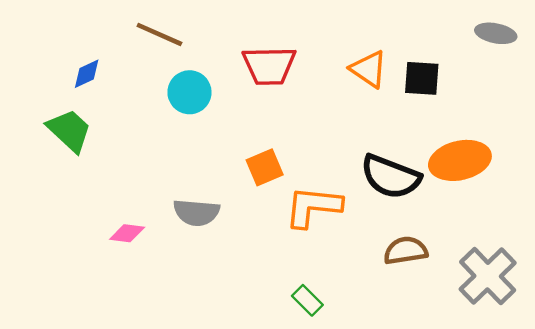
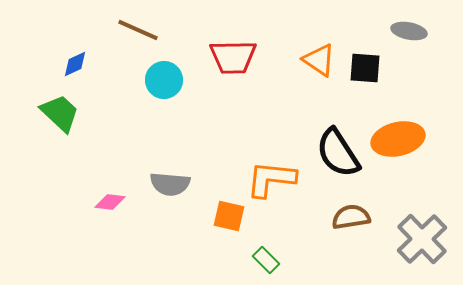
gray ellipse: (496, 33) -> (409, 31), moved
orange square: (265, 167) -> (229, 216), moved, turned 36
black semicircle: (391, 177) -> (338, 153), turned 36

